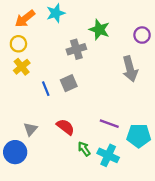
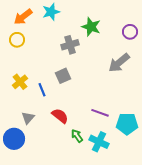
yellow cross: (22, 67) -> (20, 82), moved
gray arrow: (130, 69) -> (119, 63), turned 65
blue line: (46, 89) -> (42, 90), moved

